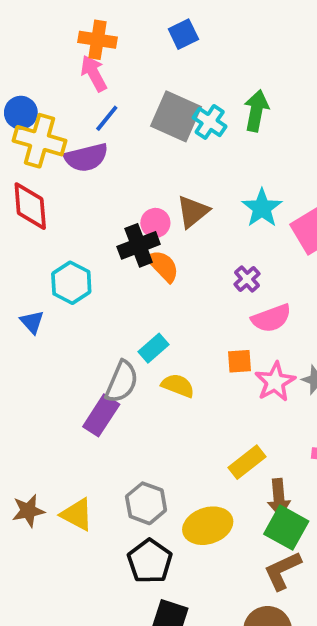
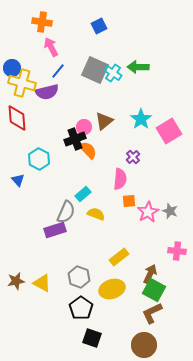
orange cross: (97, 40) -> (42, 22), moved
green arrow: (256, 111) -> (138, 67), turned -100
pink semicircle: (271, 318) -> (120, 179), moved, turned -65
purple rectangle: (101, 415) -> (55, 230), turned 40
yellow rectangle: (247, 462) -> (119, 257), moved
brown arrow: (279, 498) -> (150, 274), turned -150

